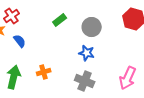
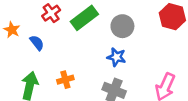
red cross: (12, 16) -> (51, 13), moved
green rectangle: (60, 20) -> (84, 18), size x1.6

